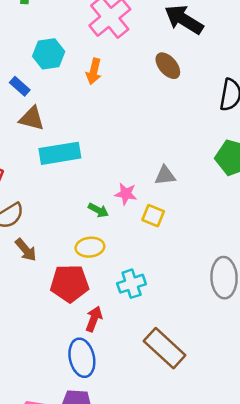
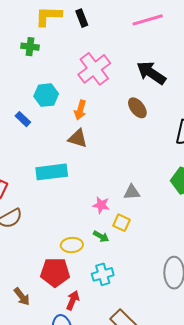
brown triangle: (32, 119) -> (78, 138), moved
green arrow: (98, 210) -> (101, 236), moved
brown arrow: (26, 250) -> (22, 297), moved

